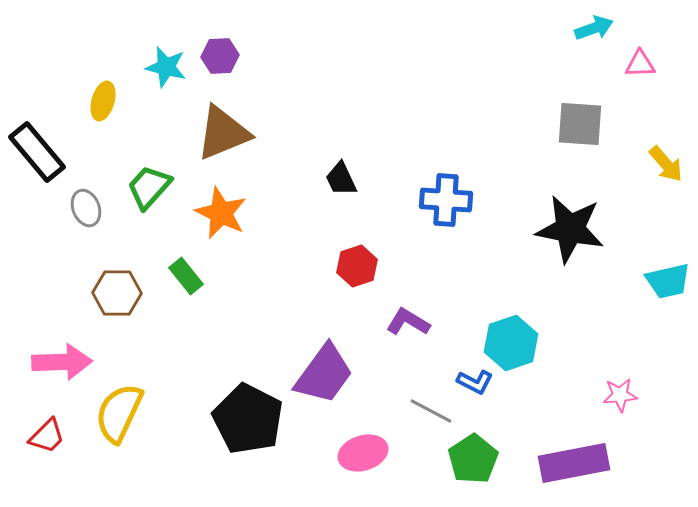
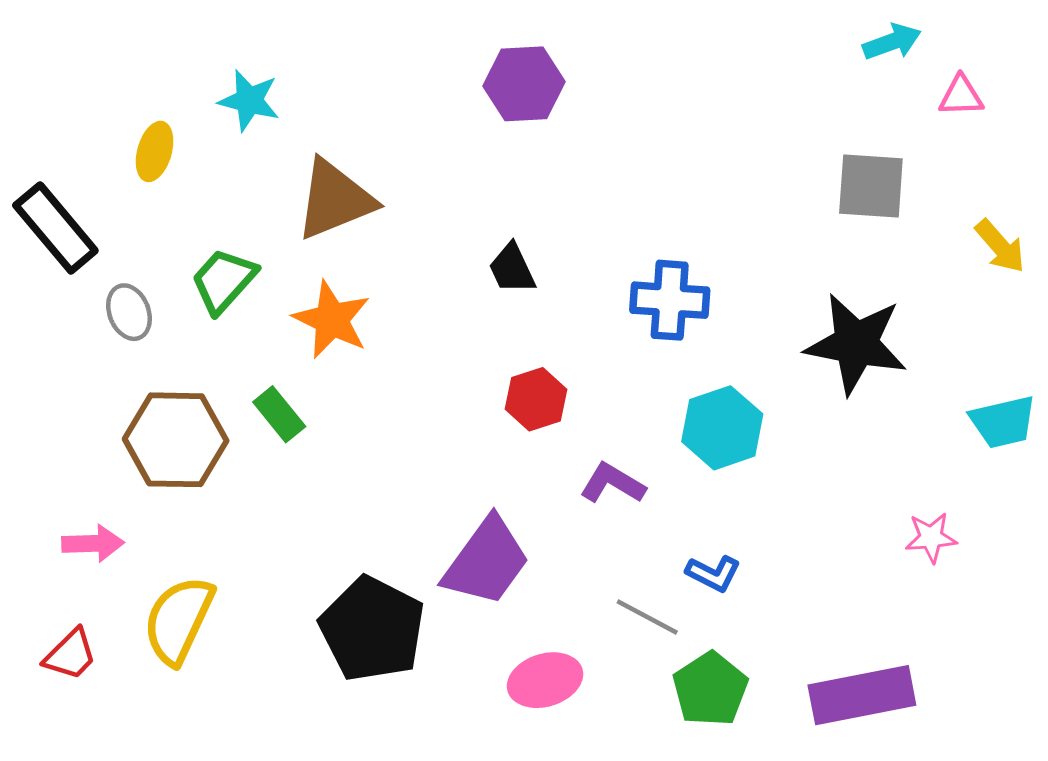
purple hexagon: (220, 56) -> (524, 84), moved, size x1.4
brown hexagon: (117, 293) -> (176, 440), size x1.4
cyan hexagon: (511, 343) -> (722, 428), moved
pink arrow: (62, 362) -> (93, 543), size x0.7
pink star: (620, 395) -> (931, 537), moved

